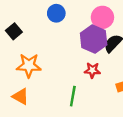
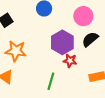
purple hexagon: (94, 39) -> (62, 42), moved

